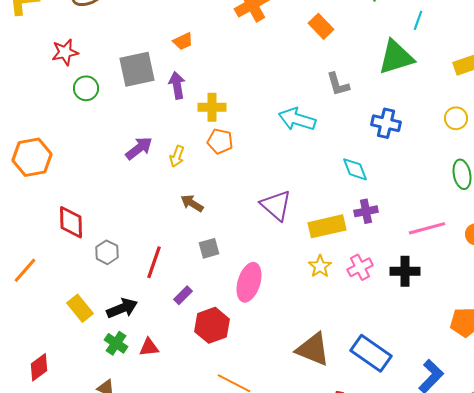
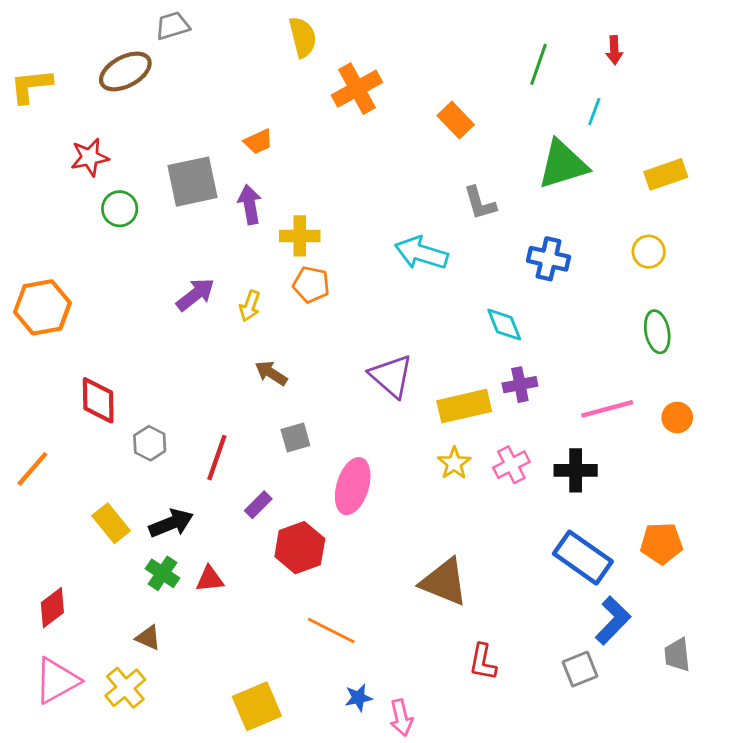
blue rectangle: (371, 353) -> (583, 558), moved

